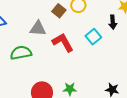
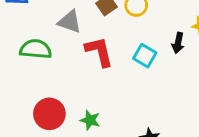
cyan square: (93, 37) -> (145, 56), turned -35

